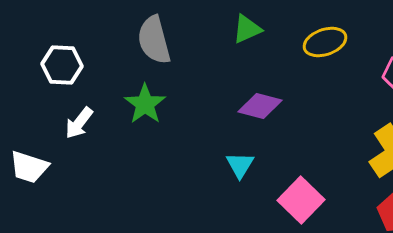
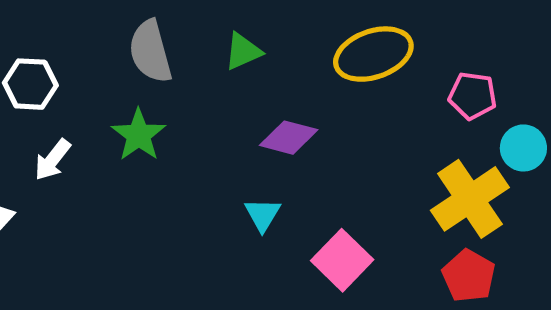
green triangle: (247, 29) -> (243, 51), moved
yellow ellipse: (325, 42) -> (373, 54), size x1.4

